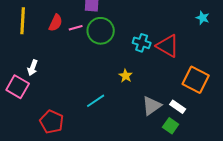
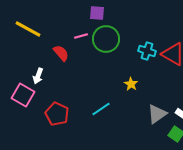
yellow line: (23, 21) -> (28, 29), turned -64
red semicircle: (56, 23) -> (61, 53), moved, turned -66
red pentagon: (52, 122) -> (57, 114), moved

